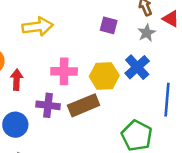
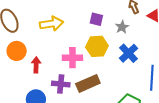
purple square: (109, 25) -> (96, 19), moved
gray star: (147, 33) -> (122, 27), moved
yellow hexagon: (104, 76) -> (97, 46), moved

